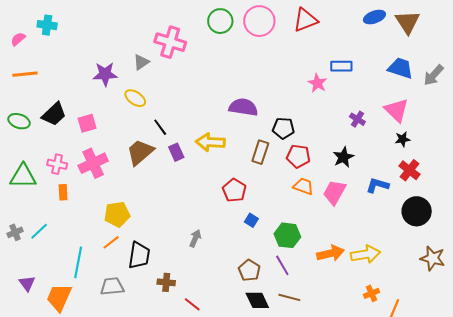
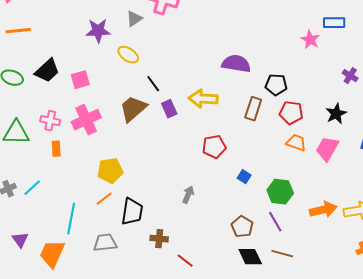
red pentagon: (234, 190) -> (214, 147), moved, turned 30

